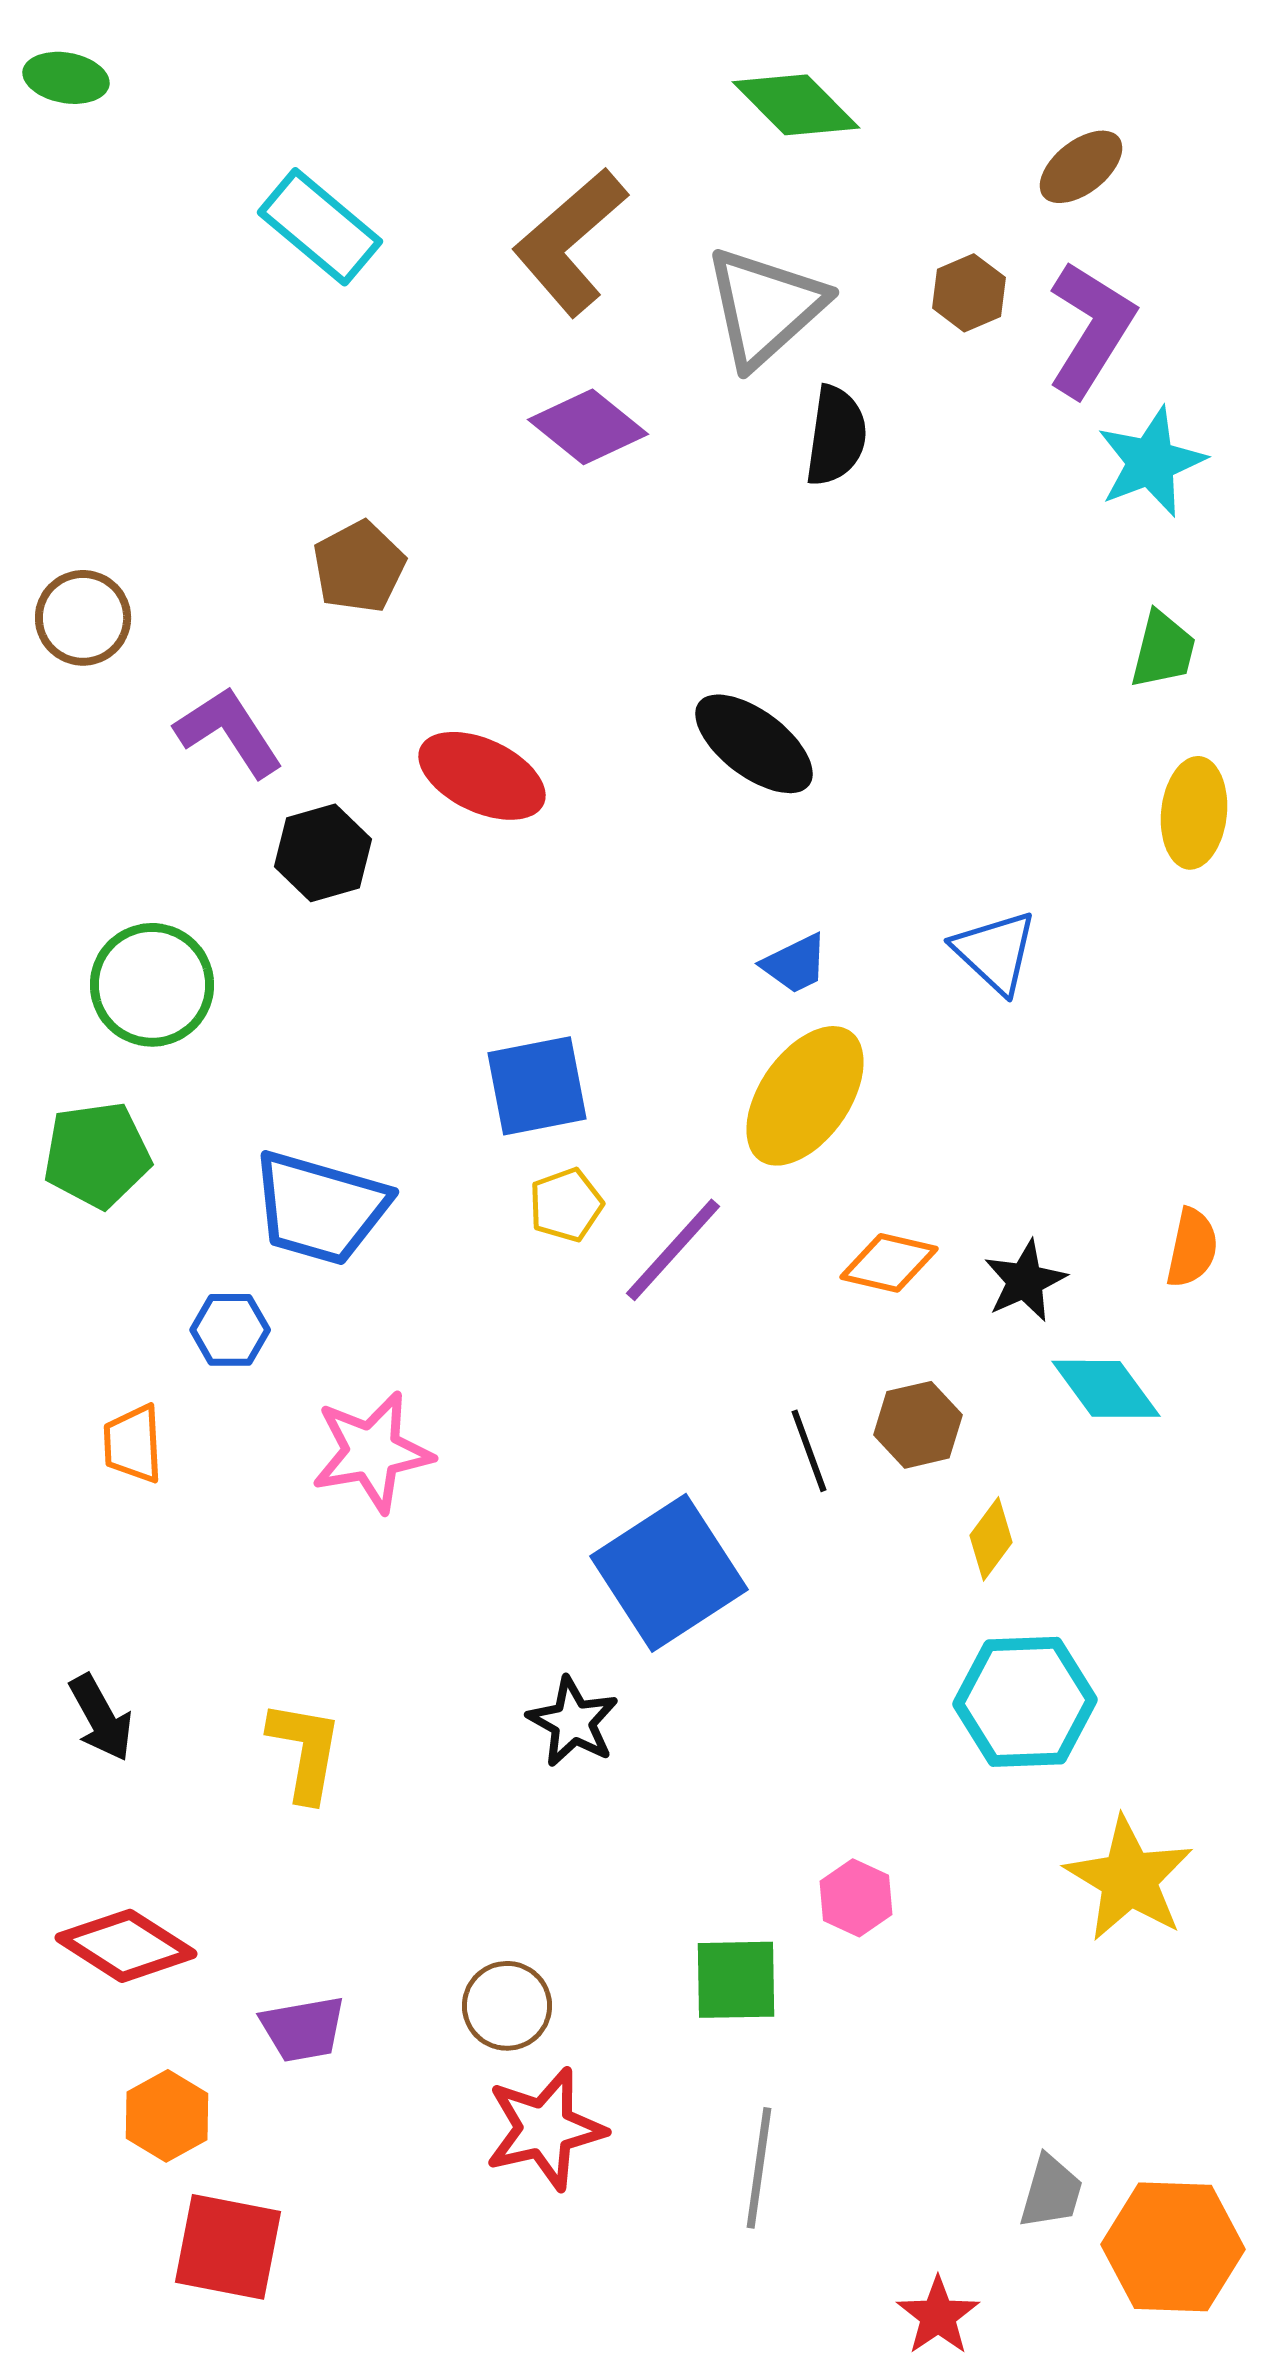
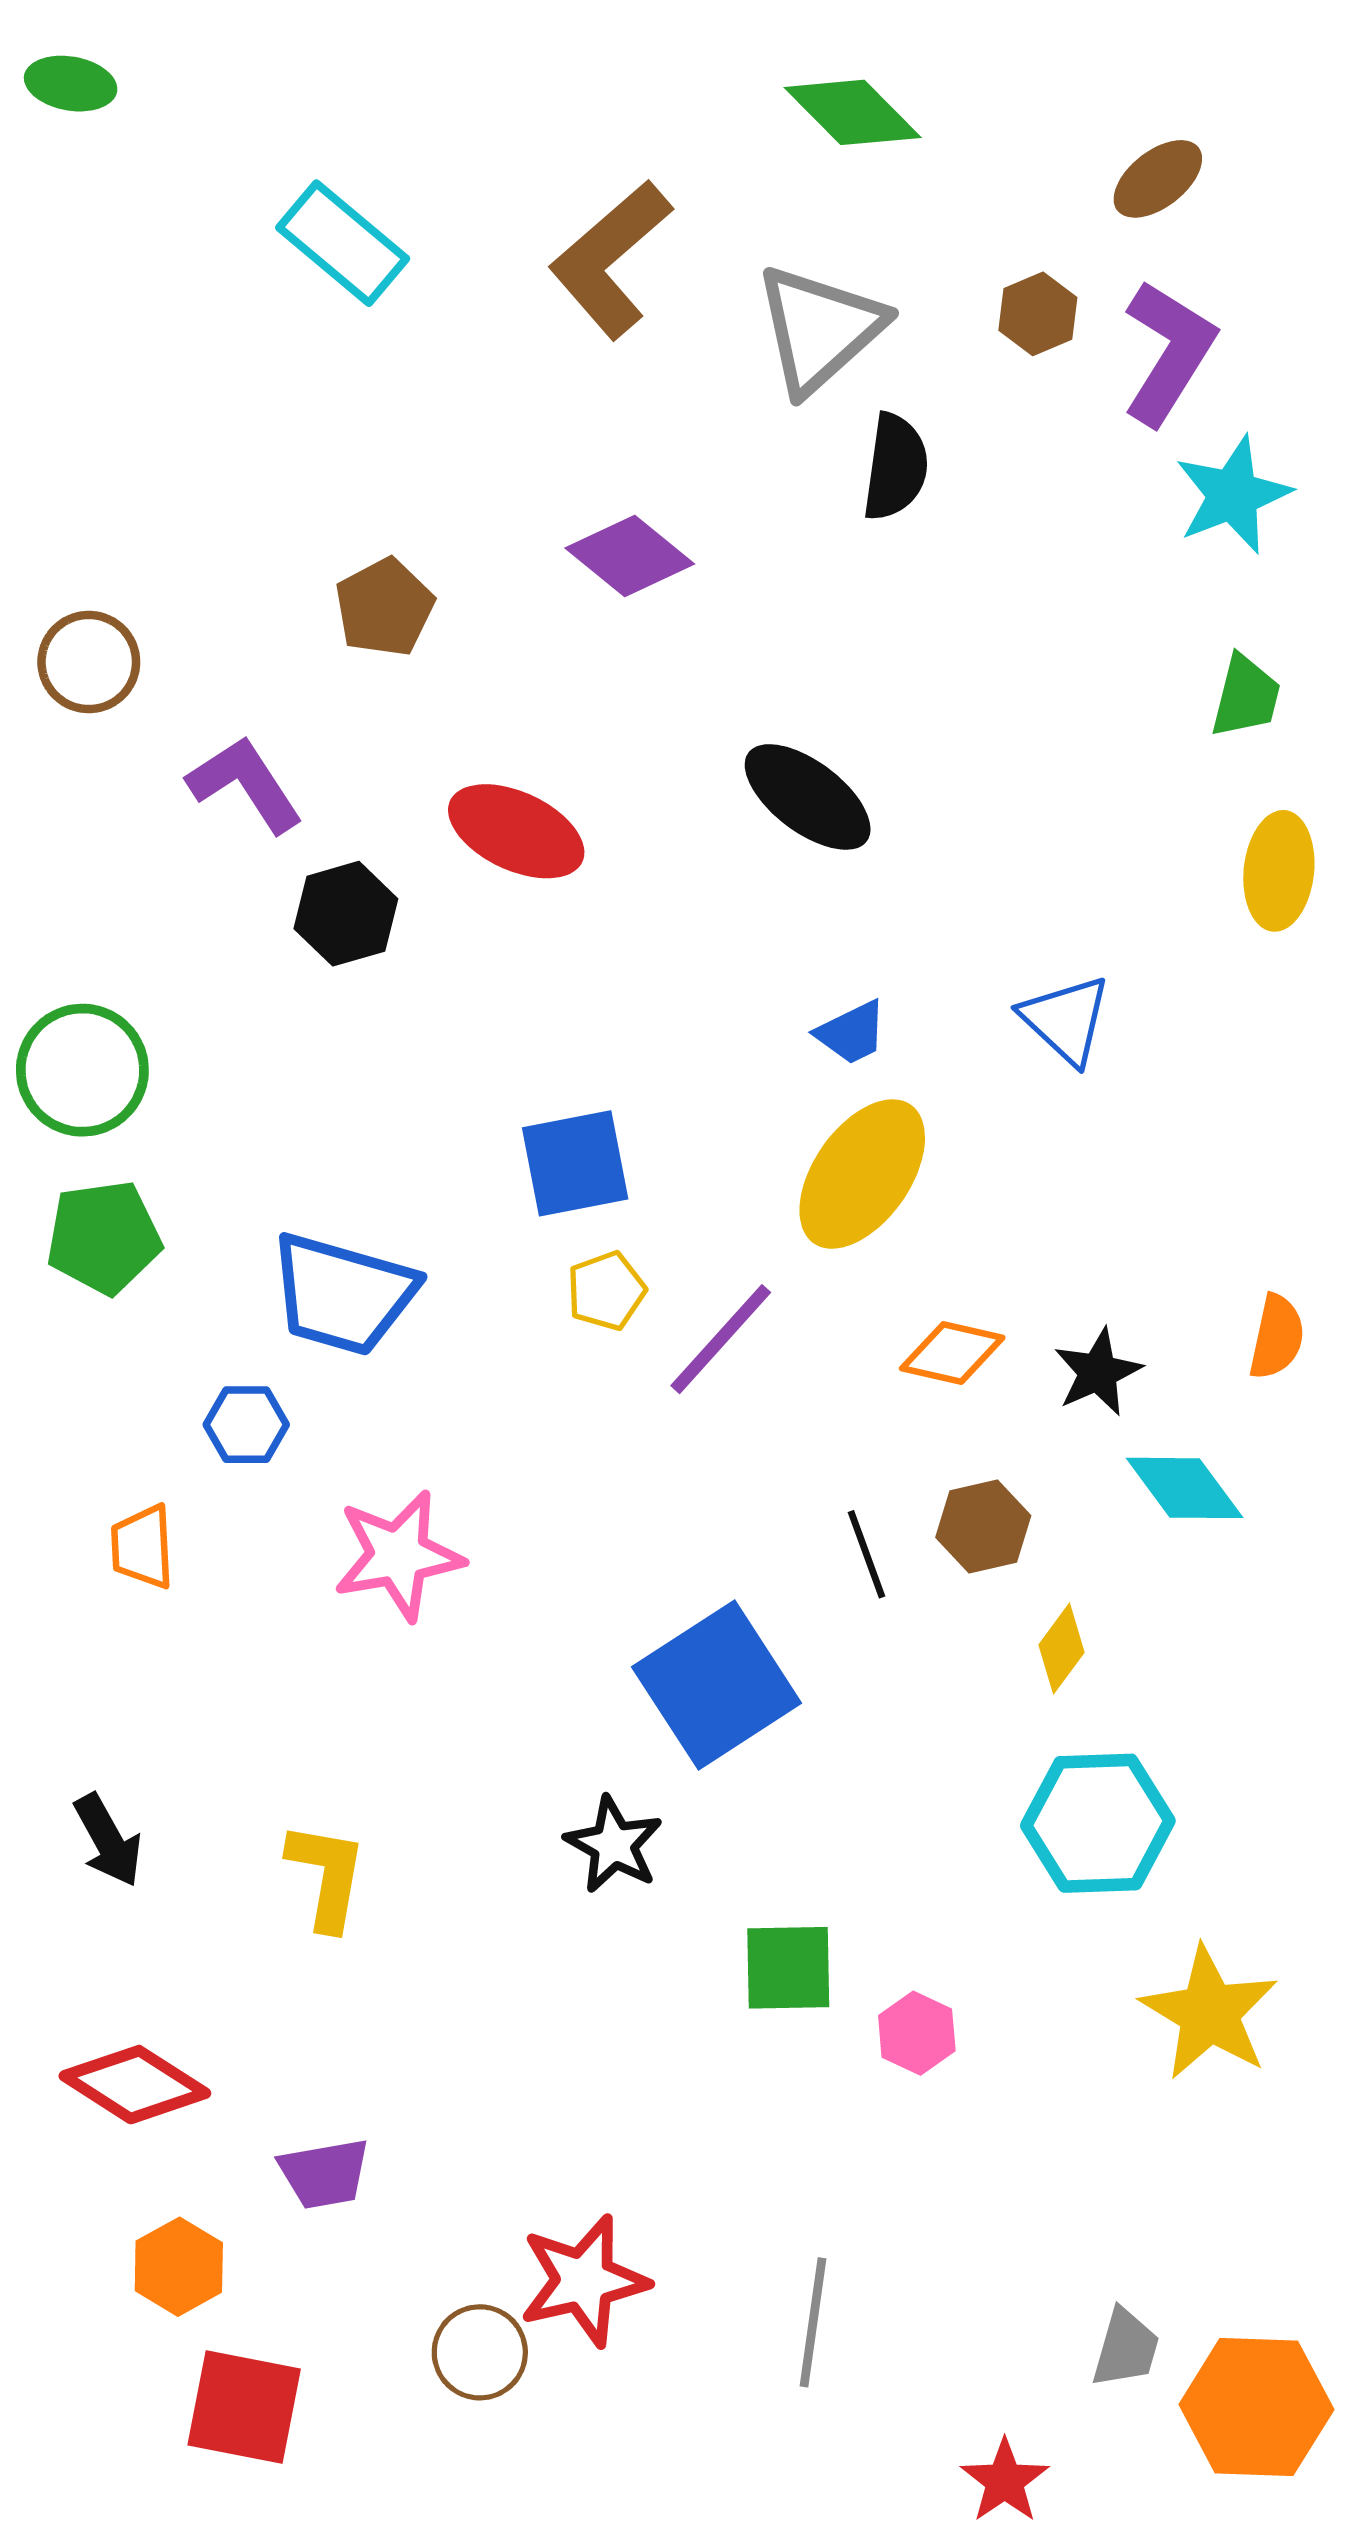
purple diamond: (588, 427) -> (630, 556), moved
green circle: (152, 985) -> (82, 1070), moved
green square: (736, 1980) -> (788, 1968), moved
brown circle: (507, 2006) -> (480, 2352), moved

